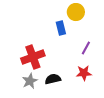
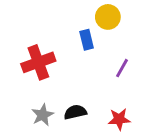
red cross: (33, 57) -> (38, 62), moved
red star: (84, 73) -> (119, 119), moved

